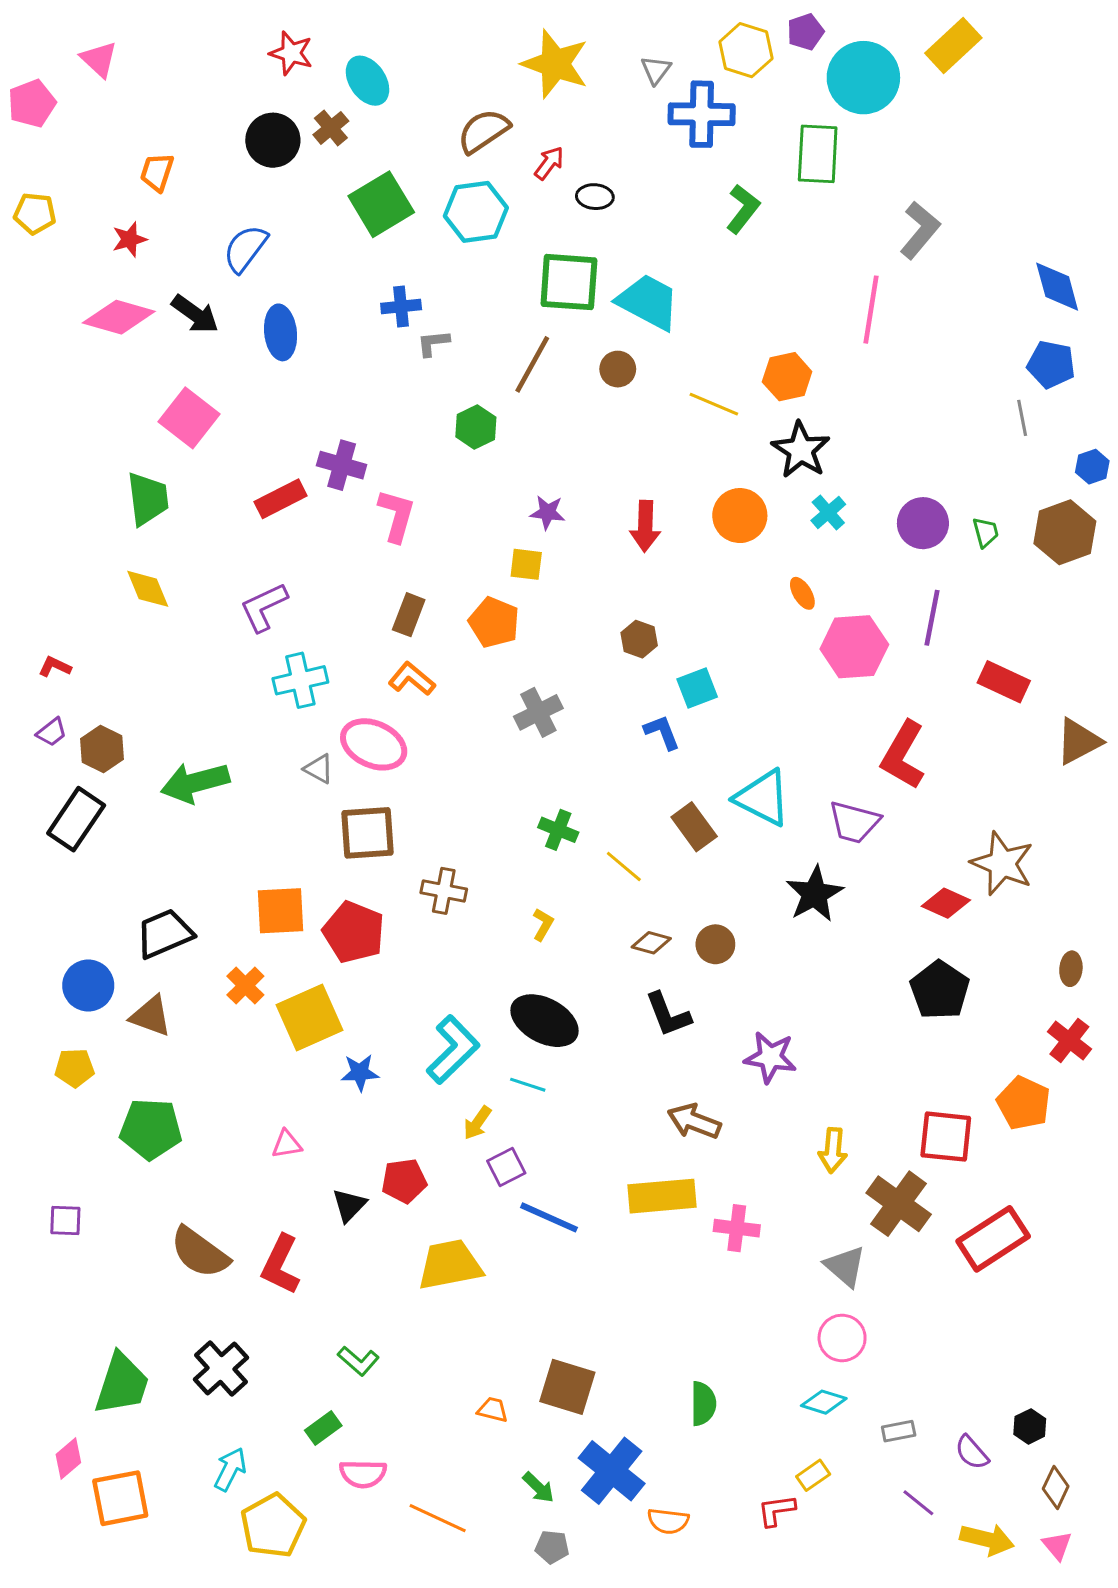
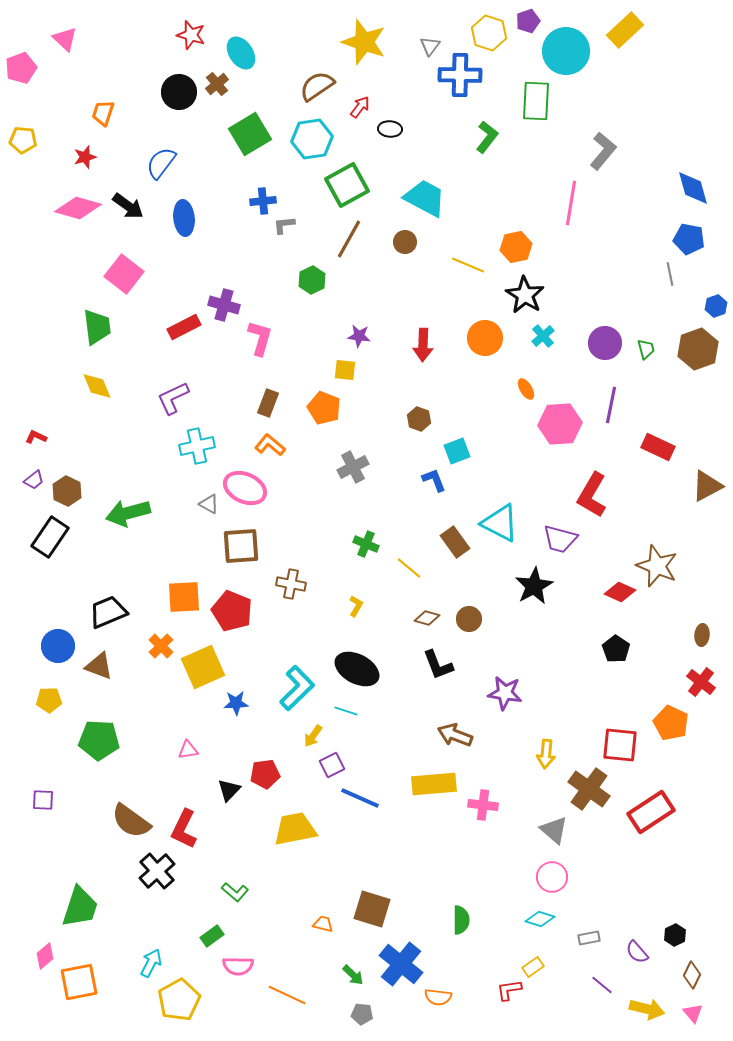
green square: (569, 282) -> (347, 185), moved, turned -33
black pentagon: (940, 990) -> (616, 649), size x0.7
black cross: (221, 1369) -> (157, 871), moved

